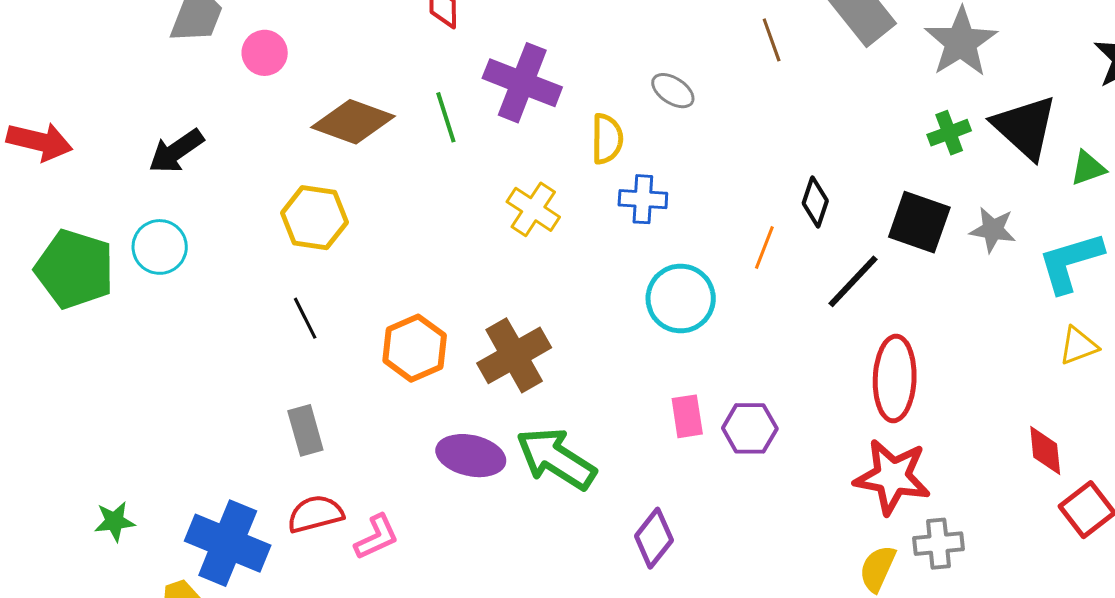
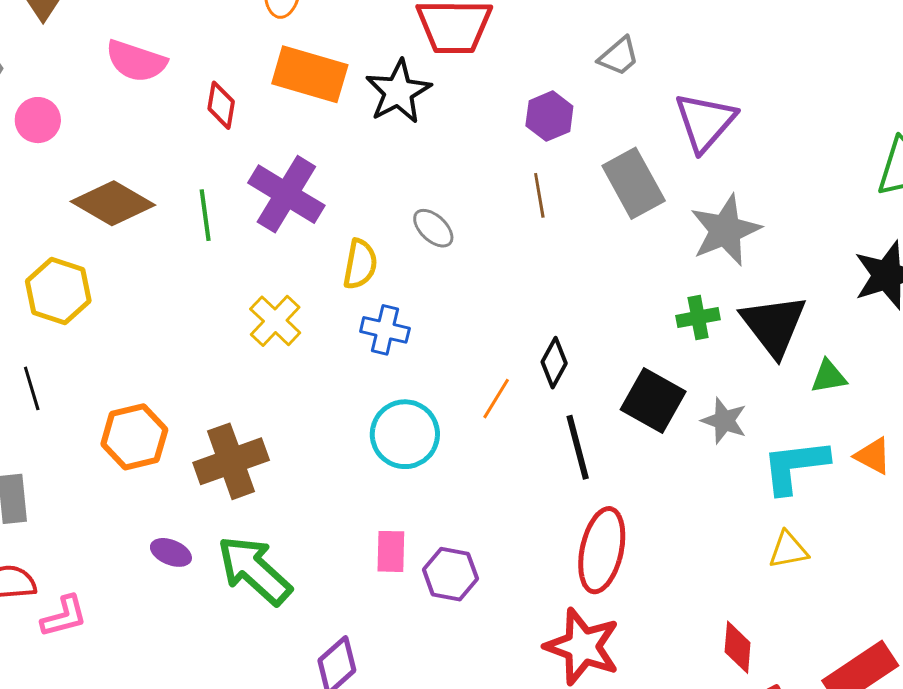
black line: (853, 281) -> (578, 447), turned -68
purple ellipse: (471, 456) -> (171, 552), size x0.6

